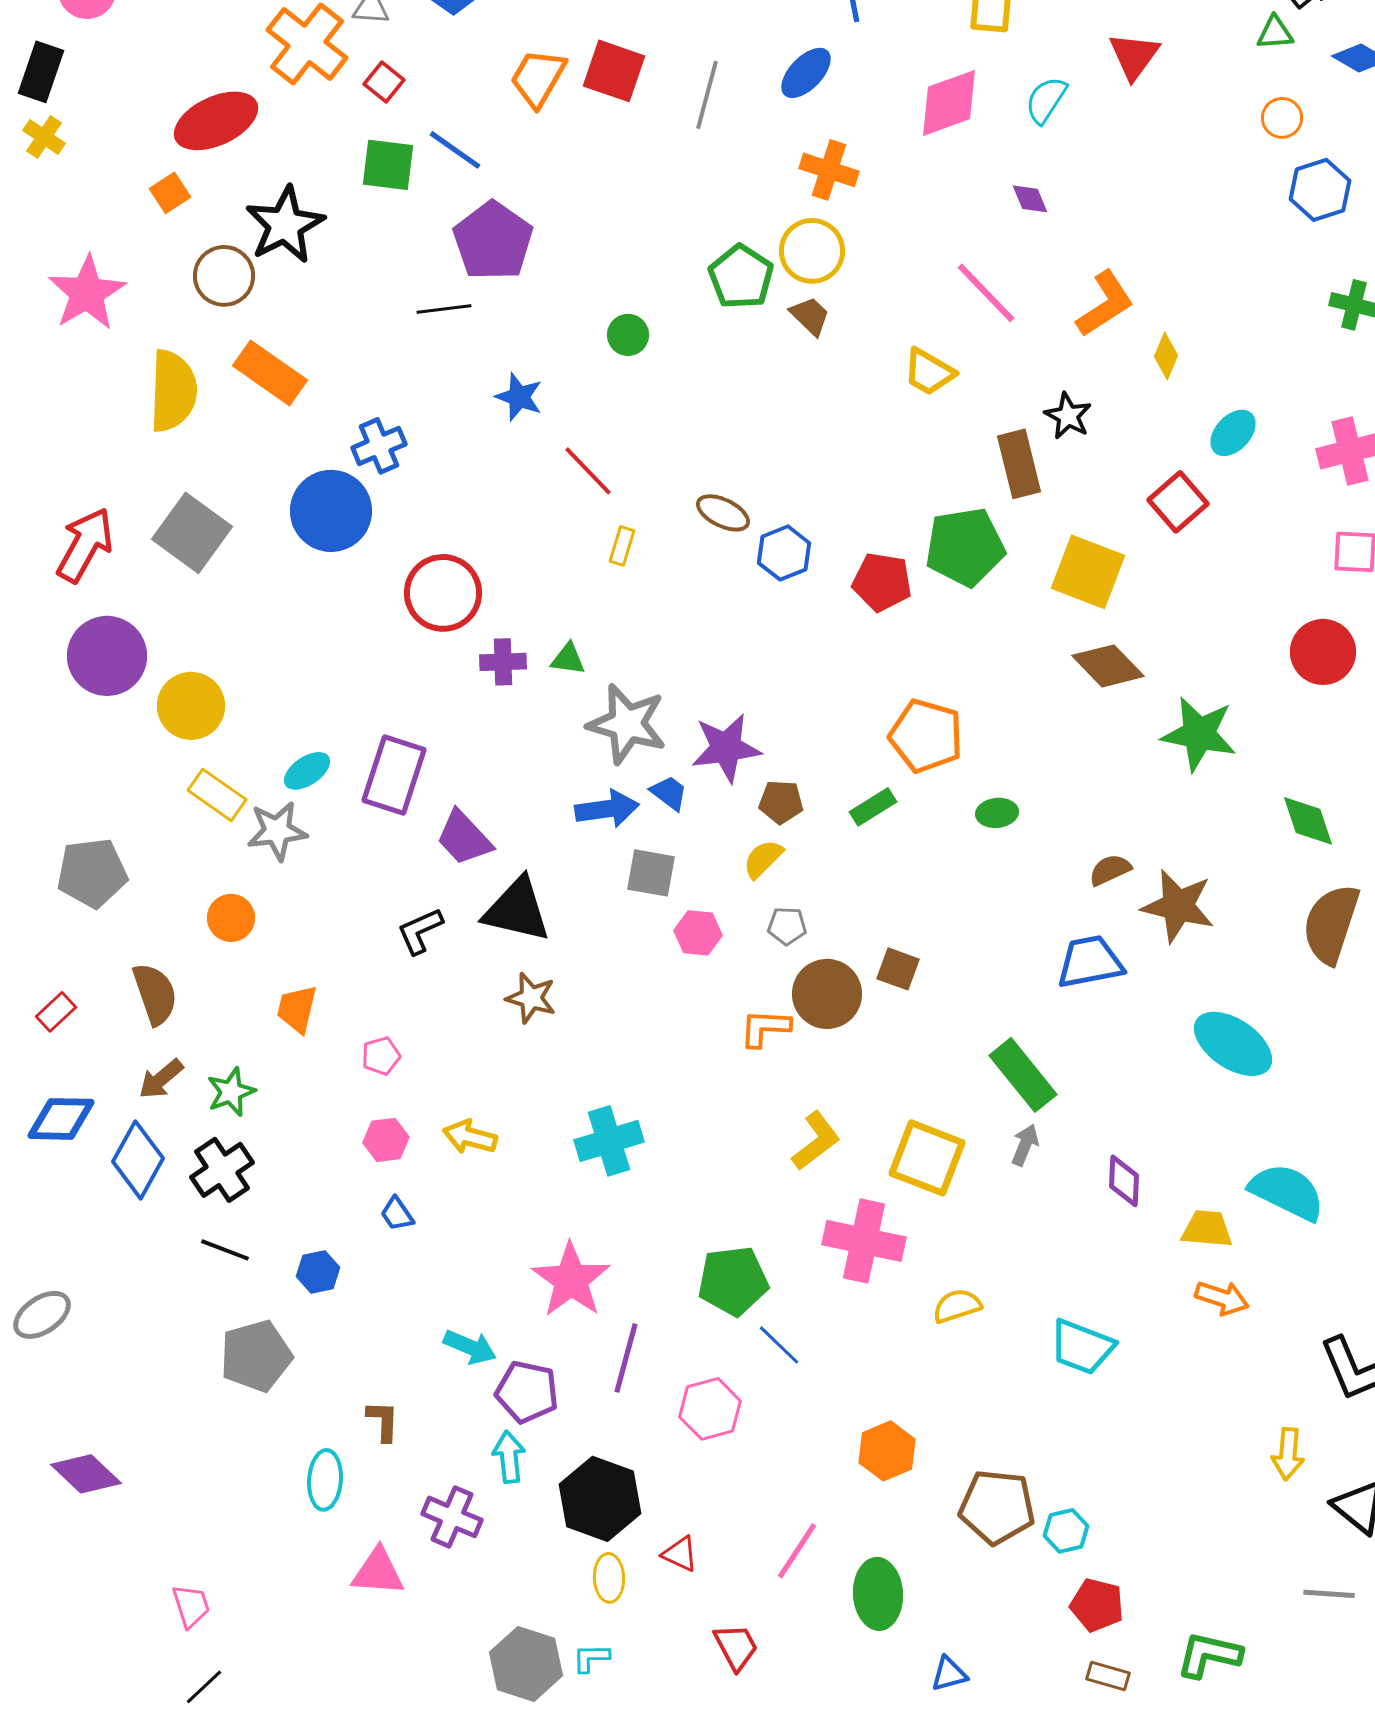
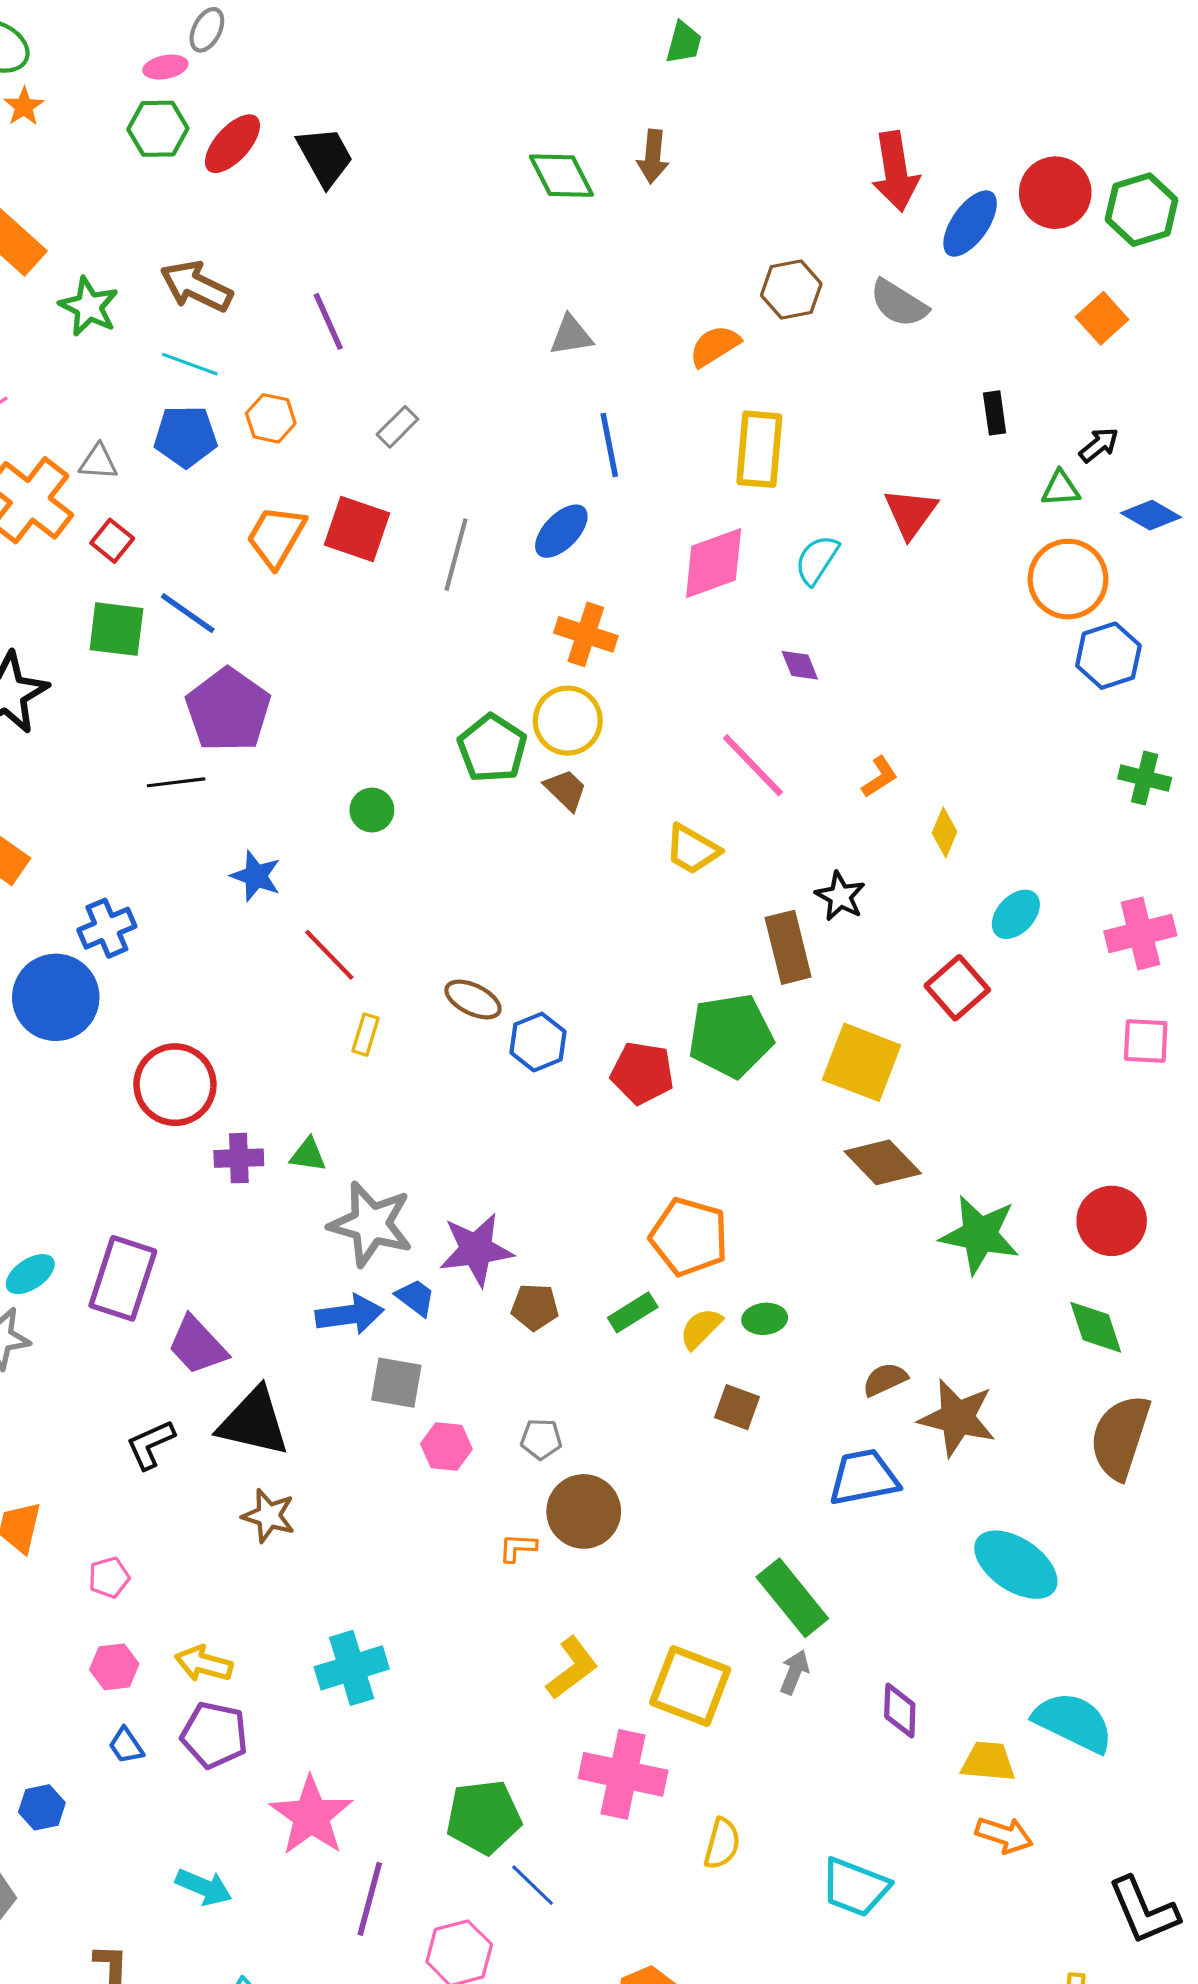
orange circle: (1282, 118) -> (1068, 579), size x1.8
orange L-shape: (1105, 304) -> (880, 777), size x0.6
red circle: (1323, 652) -> (1112, 1221), moved
yellow semicircle: (763, 859) -> (701, 1328), moved
brown square: (898, 969) -> (737, 1407), moved
orange L-shape: (765, 1028) -> (518, 1548), size x0.7
yellow semicircle: (957, 1306) -> (722, 1844), turned 123
purple pentagon: (527, 1392) -> (214, 1735), moved

